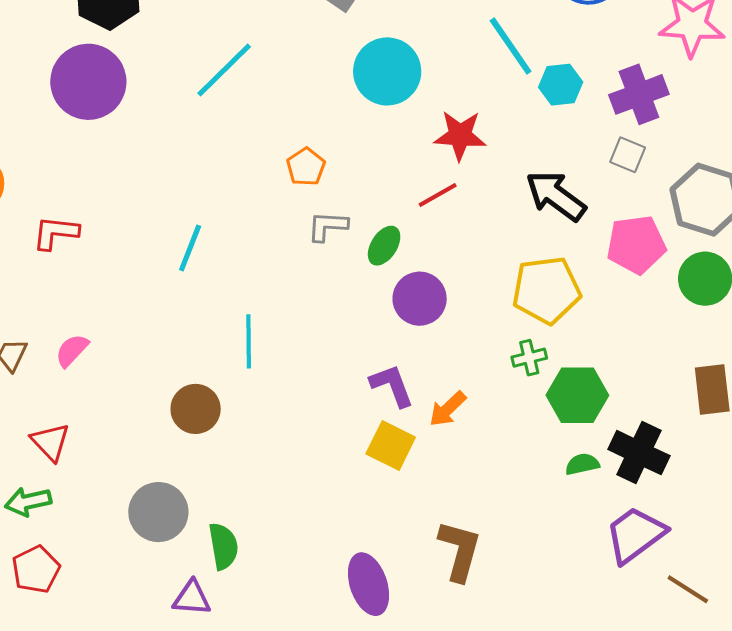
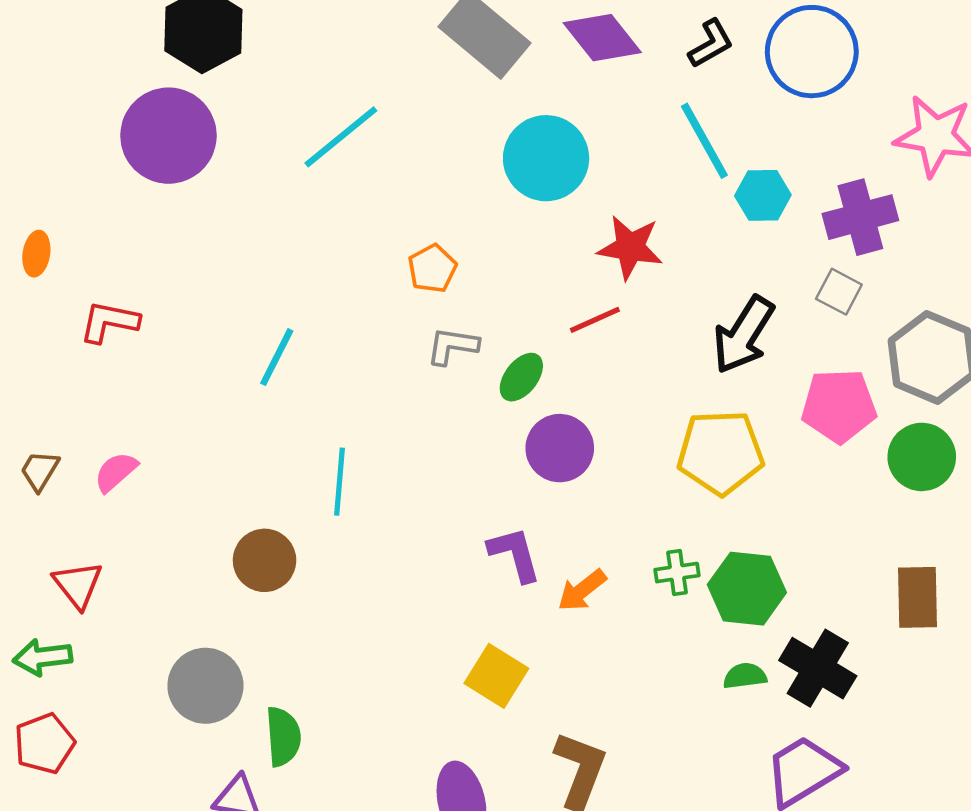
black arrow: (556, 196) -> (743, 335), turned -100
green cross: (529, 358) -> (677, 573), moved
yellow square: (391, 446) -> (496, 676), moved

